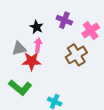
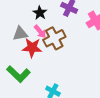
pink arrow: (38, 45) -> (40, 31), turned 128
brown cross: (76, 55) -> (54, 38), moved

